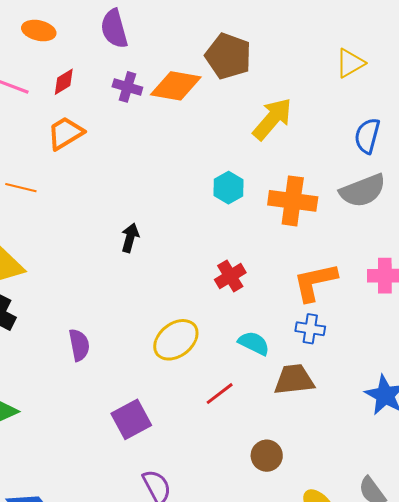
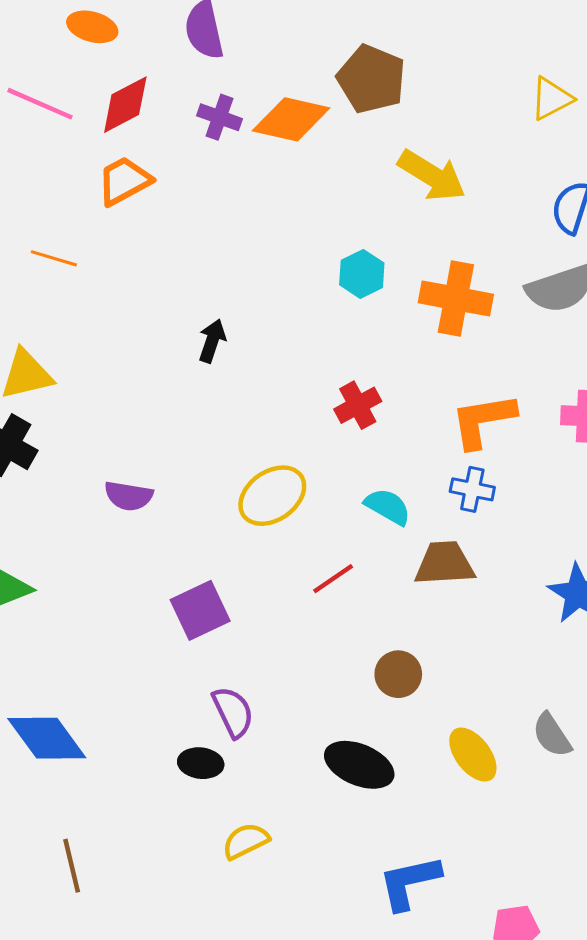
red diamond: (64, 82) -> (125, 105), size x1.5
yellow arrow: (272, 119) -> (432, 175), turned 78
purple semicircle: (79, 345) -> (129, 496), turned 108

